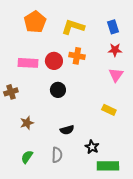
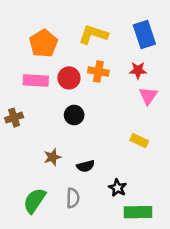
orange pentagon: (35, 22) -> (43, 43), moved
blue rectangle: (113, 27) -> (144, 35), size x1.5
red star: (115, 50) -> (138, 70), moved
brown star: (27, 123) -> (52, 157), moved
green semicircle: (27, 157) -> (34, 201), size x1.5

